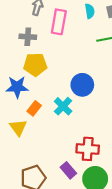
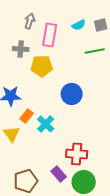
cyan semicircle: (90, 11) -> (79, 25), turned 72
yellow pentagon: (35, 65) -> (42, 66), moved
cyan cross: (63, 106) -> (46, 124), moved

